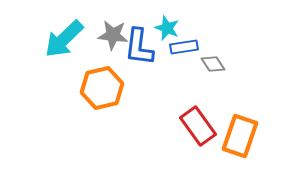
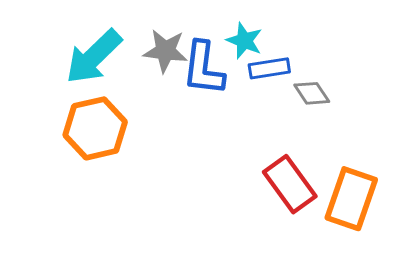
orange hexagon: (102, 88) -> (95, 128), moved

